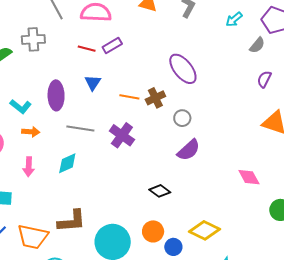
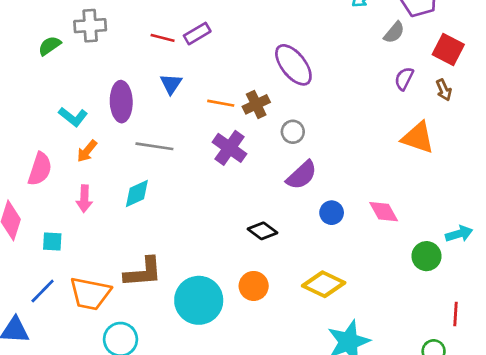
orange arrow: (31, 132) -> (87, 151), turned 126
purple cross: (122, 135) -> (229, 148), moved
blue circle: (173, 247) -> (332, 213), moved

